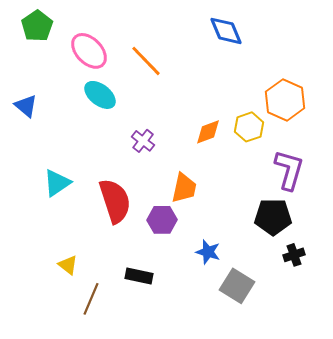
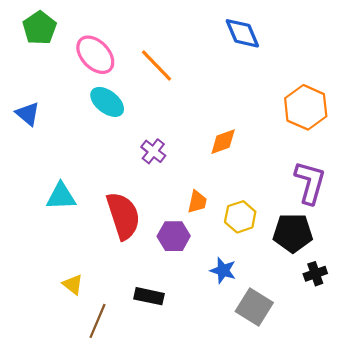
yellow hexagon: (249, 127) -> (240, 217), moved
cyan triangle: (57, 183) -> (61, 196), turned 32
orange trapezoid: (184, 188) -> (197, 202), size x0.7

